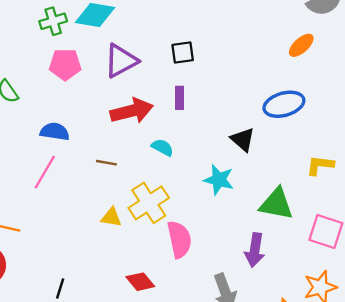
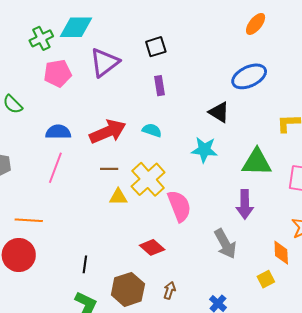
red arrow: (132, 111) -> (108, 132), moved
brown line: (106, 163) -> (109, 169), moved

